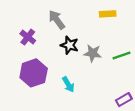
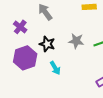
black star: (69, 45) -> (47, 44), moved

